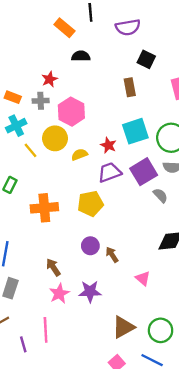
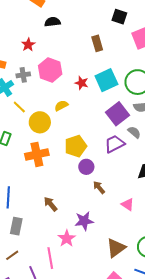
black square: (146, 59) -> (119, 17), moved
gray cross: (41, 101) -> (23, 75), moved
yellow circle: (55, 138) -> (40, 122), moved
red star: (108, 145) -> (82, 83), moved
purple trapezoid: (110, 172) -> (115, 144), moved
purple circle: (90, 246) -> (86, 167), moved
pink star: (59, 294) -> (67, 238), moved

